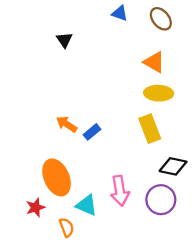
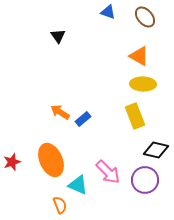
pink arrow: (120, 191) -> (108, 172), turned -36
red star: (35, 207) -> (12, 162), moved

